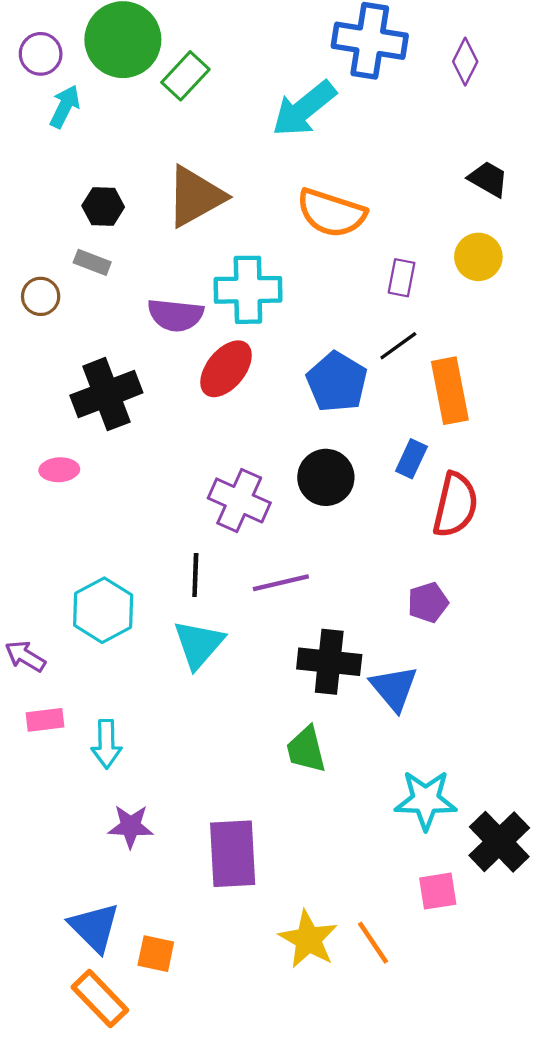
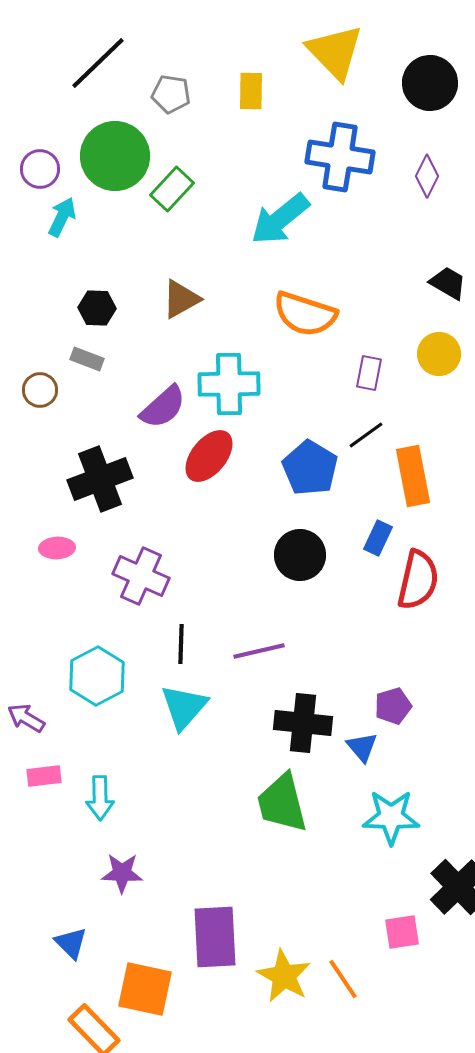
brown triangle: (195, 197) -> (181, 299), size x0.7
purple semicircle: (176, 315) -> (163, 407), turned -48
purple cross: (239, 500) -> (141, 576), moved
purple pentagon: (428, 602) -> (393, 706), moved
blue triangle: (394, 688) -> (362, 747), size x0.7
green trapezoid: (306, 750) -> (282, 803), size x1.4
cyan star: (426, 800) -> (391, 817), moved
purple rectangle: (233, 854) -> (215, 937), moved
blue triangle: (94, 927) -> (71, 943), moved, size x0.7
orange square: (156, 954) -> (145, 989), size x1.6

